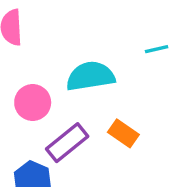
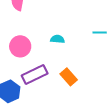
cyan semicircle: (90, 76) -> (57, 39), size x0.5

